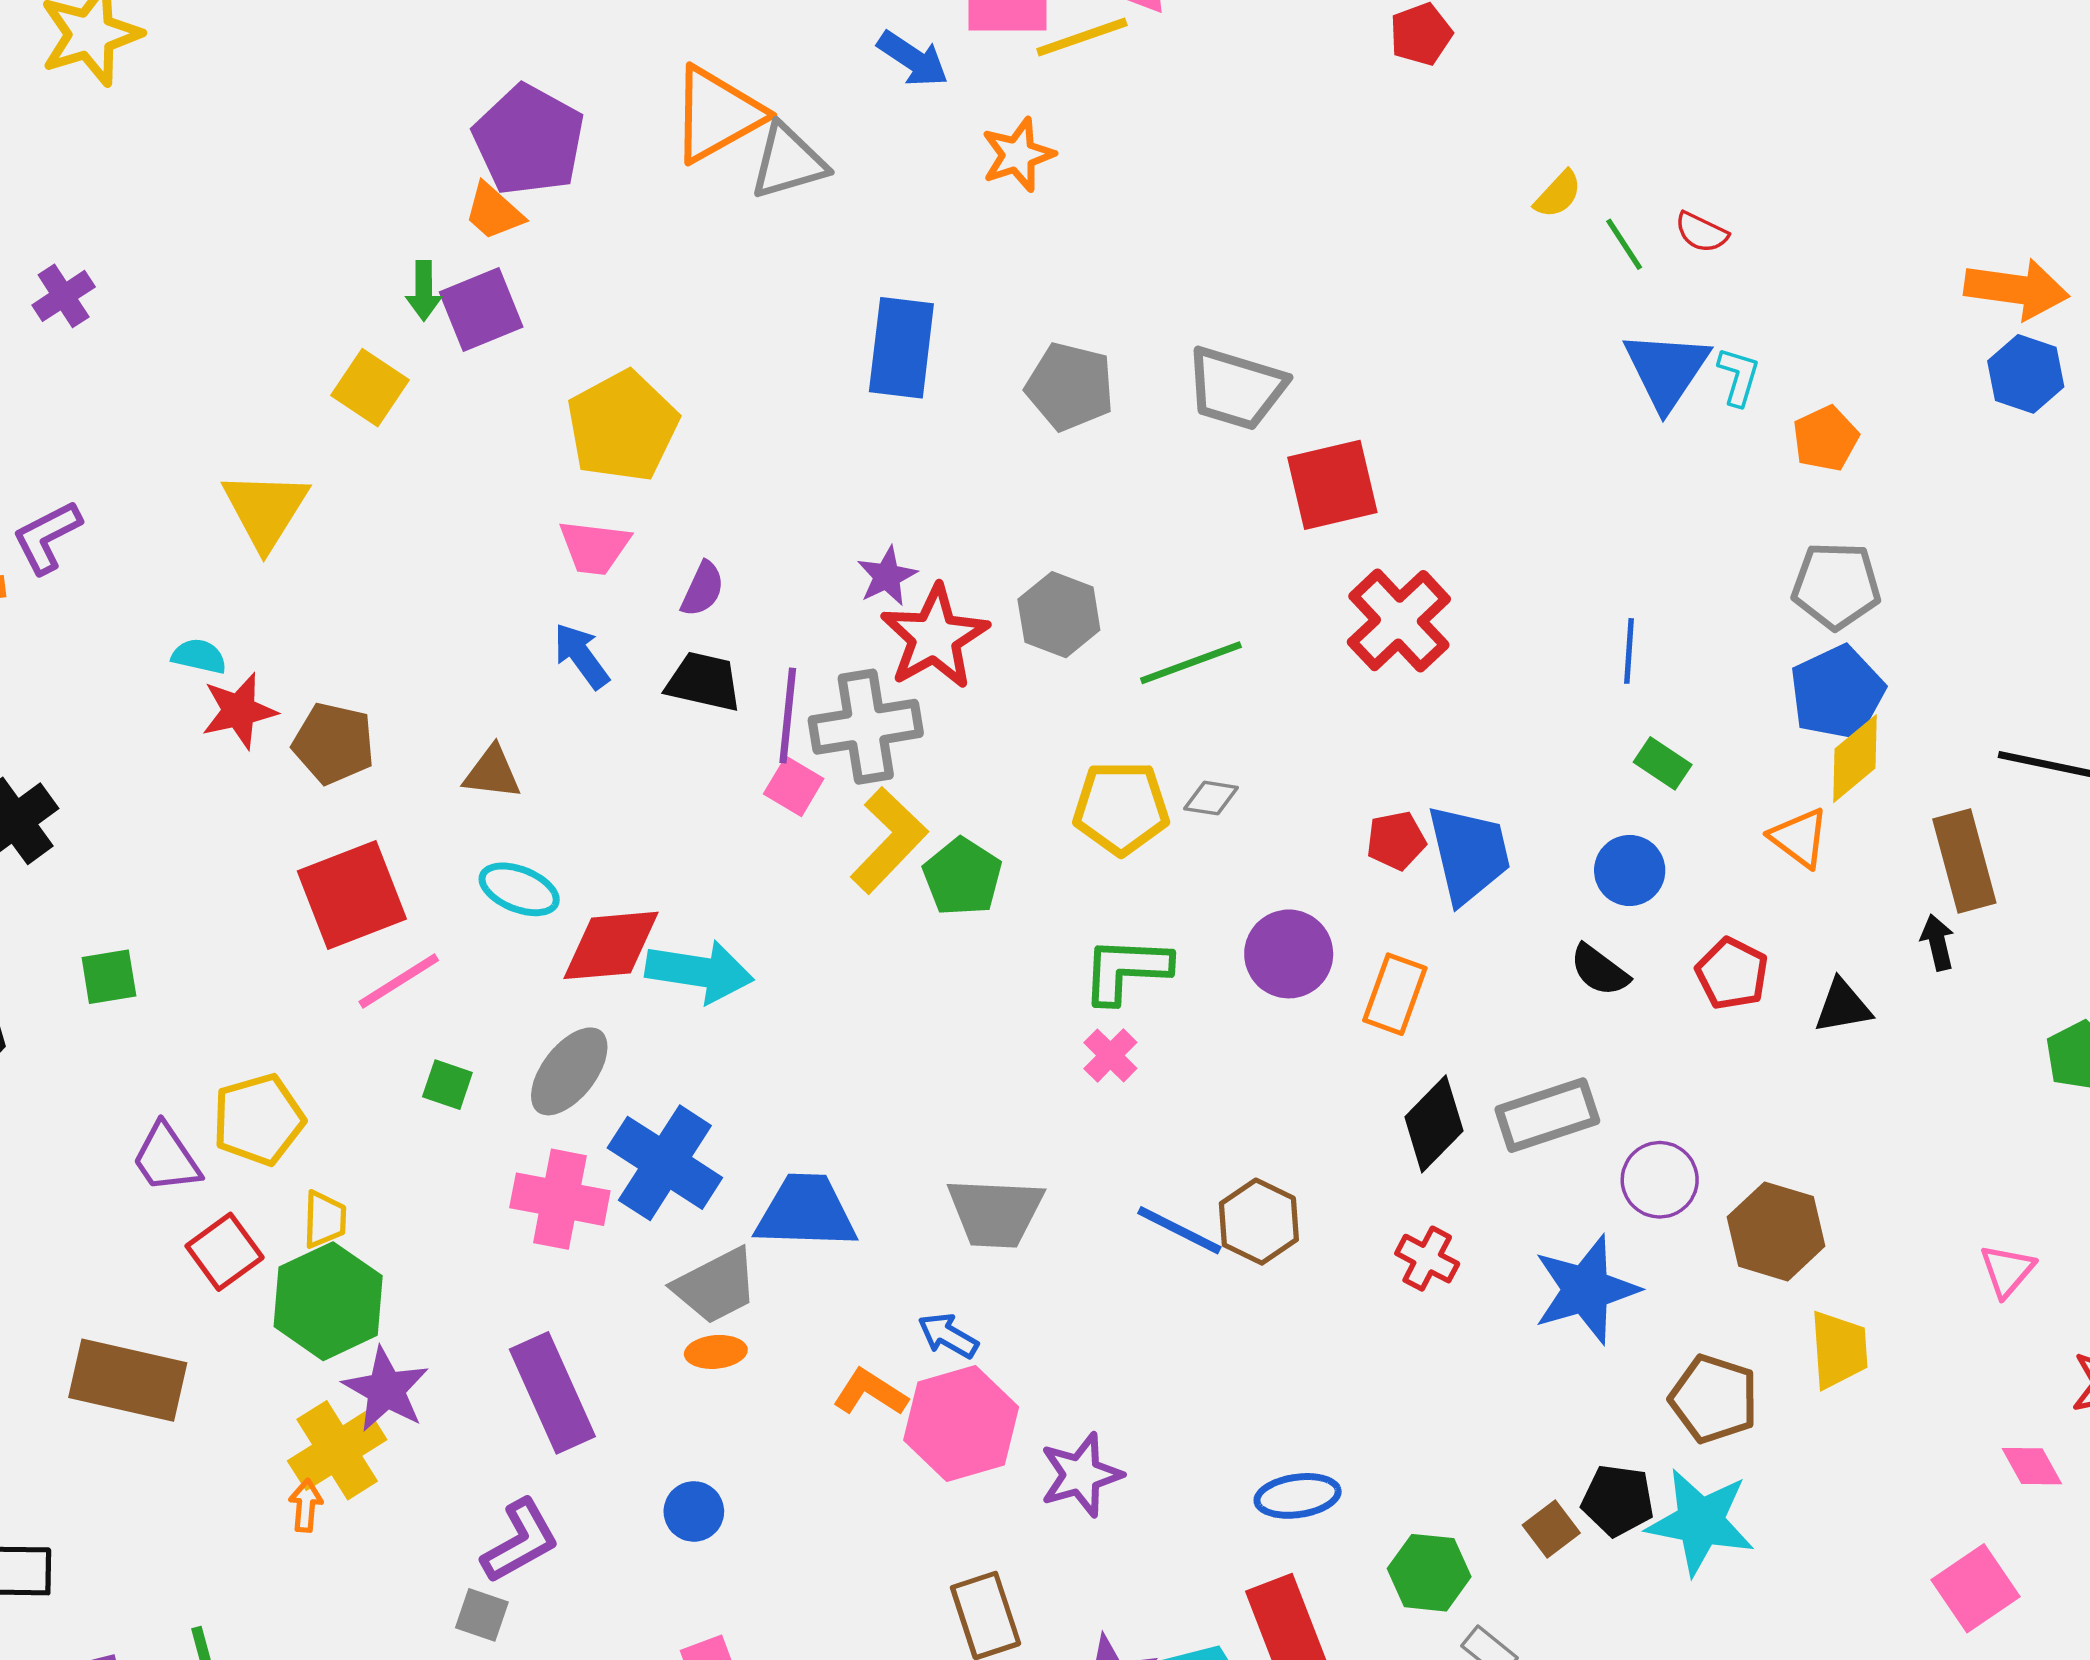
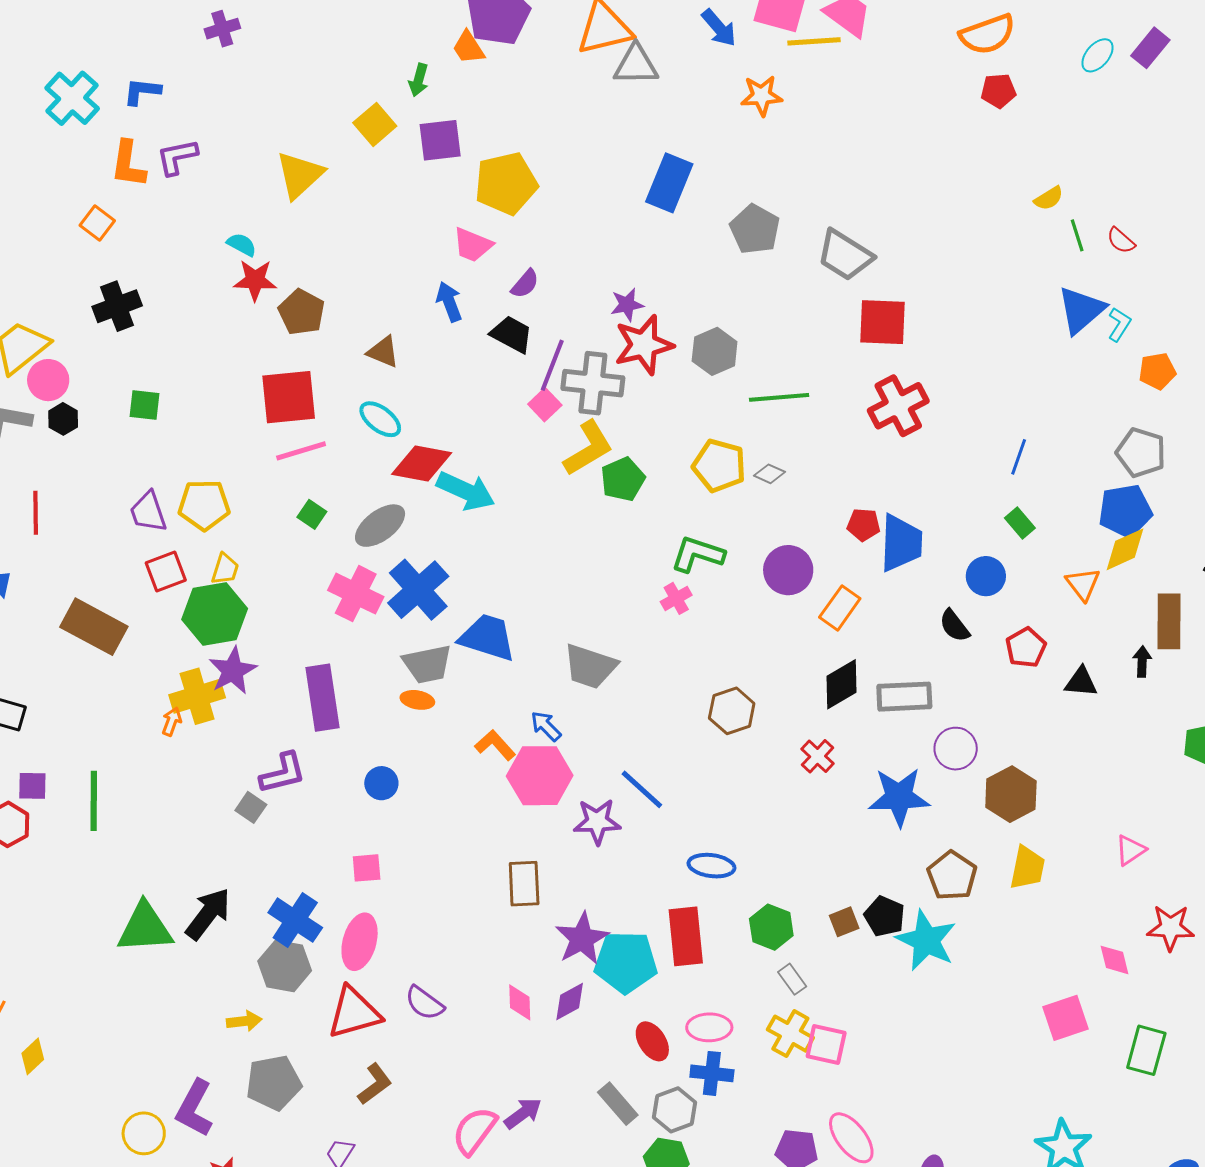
purple square: (481, 309) -> (440, 140), moved
blue line: (1179, 1230) -> (642, 789), moved

